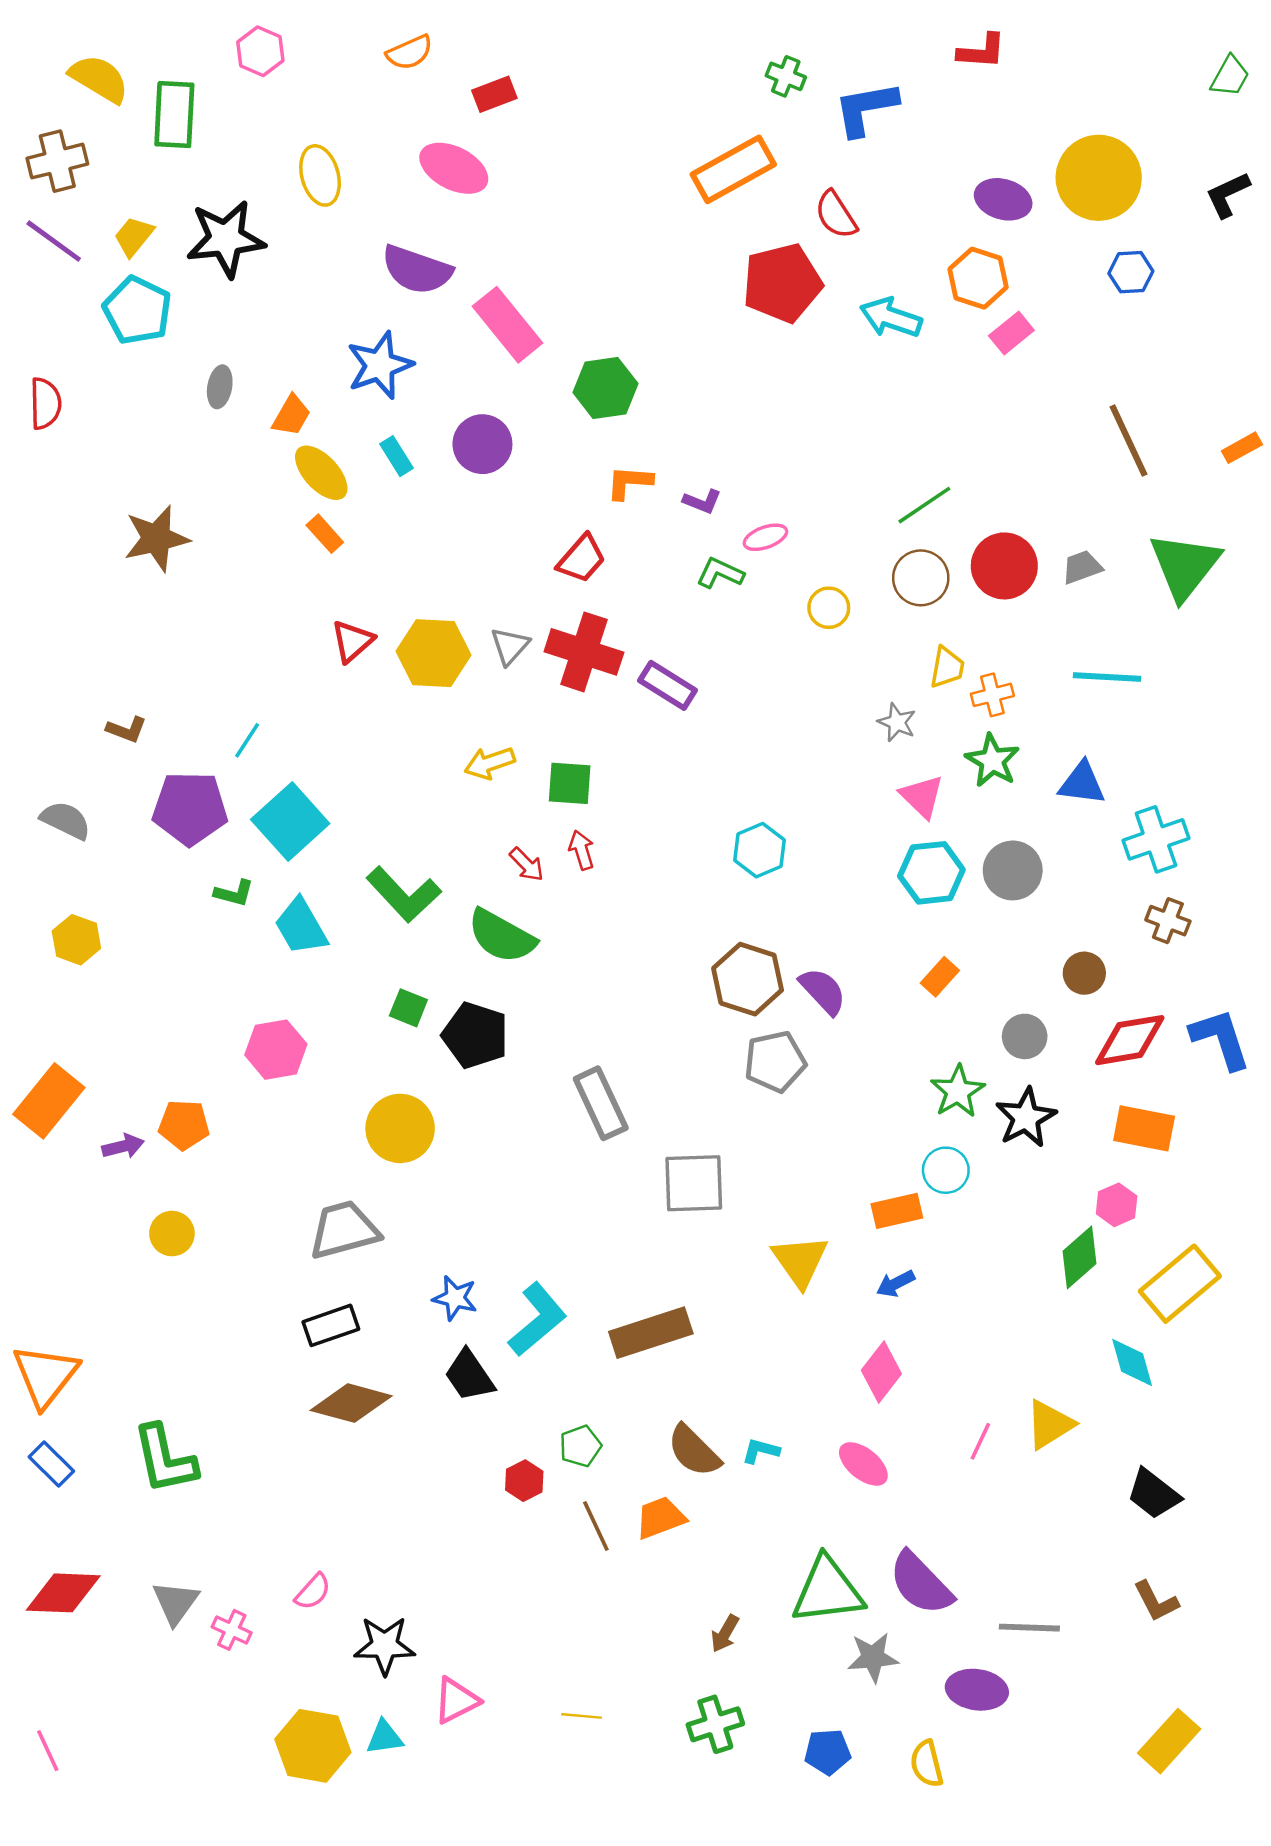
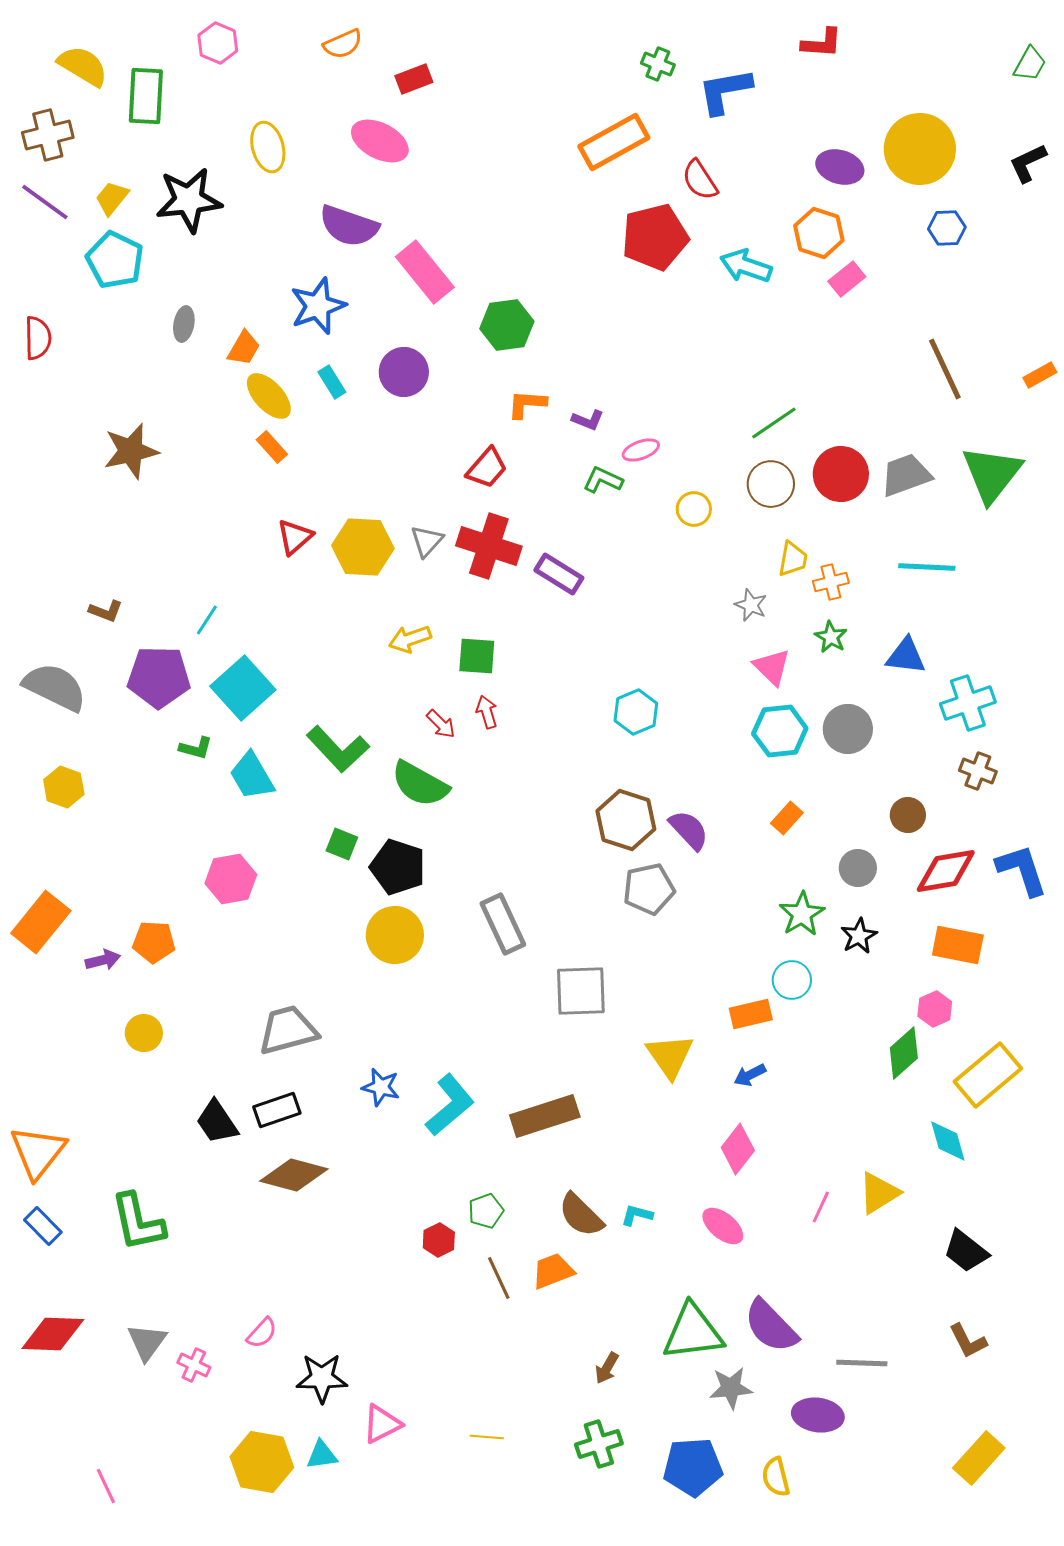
gray trapezoid: (1082, 567) -> (906, 475), size x1.5
green star: (992, 761) -> (831, 637), size x0.7
gray semicircle: (66, 820) -> (55, 687), size x1.5
black star: (1026, 1118) -> (859, 936), size x0.7
yellow circle: (400, 1128) -> (395, 935), moved
black trapezoid: (469, 1376) -> (217, 1122), moved
pink line: (48, 1751) -> (106, 1486), moved
blue pentagon: (828, 1752) -> (693, 1467), size x1.5

